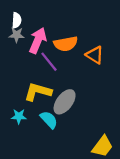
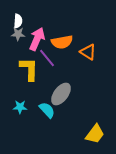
yellow L-shape: (38, 92) -> (29, 69), moved, turned 75

